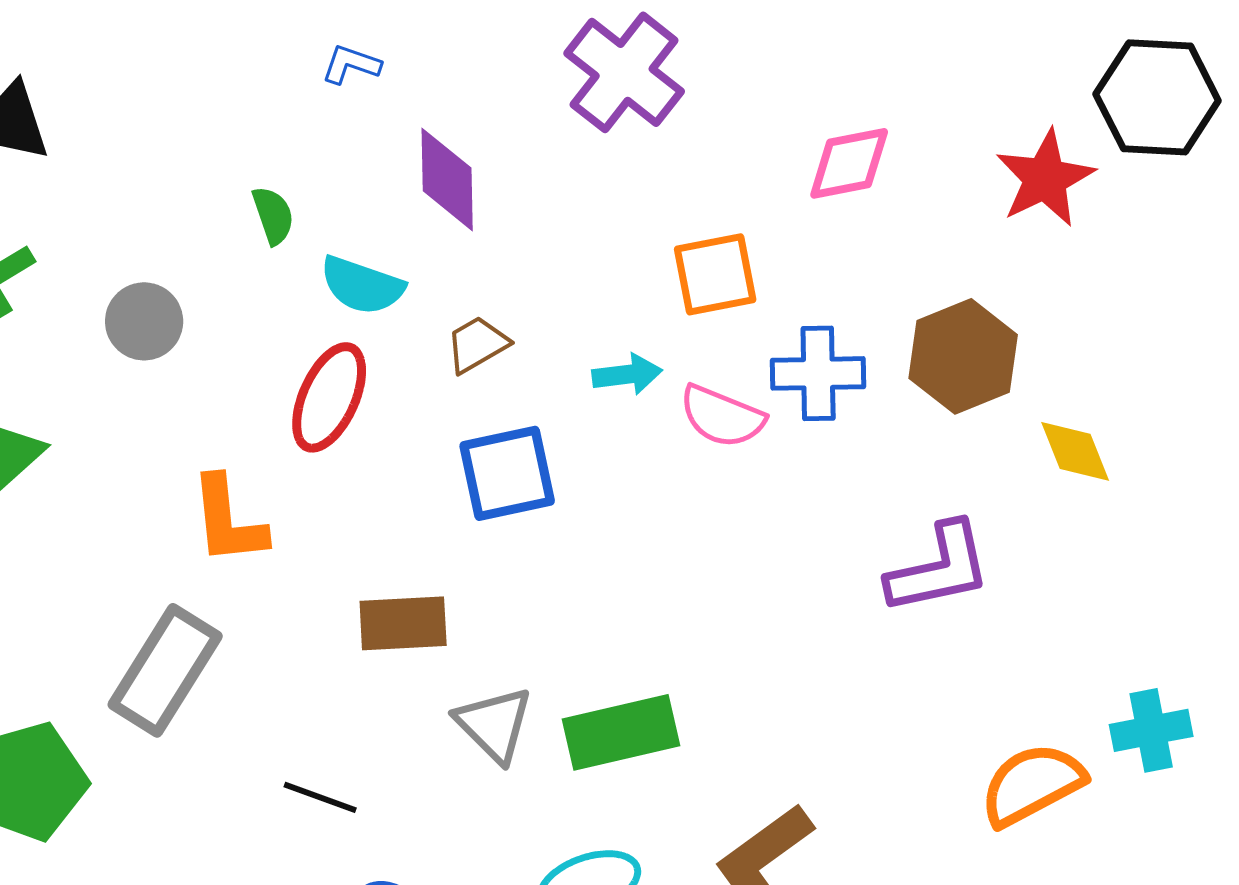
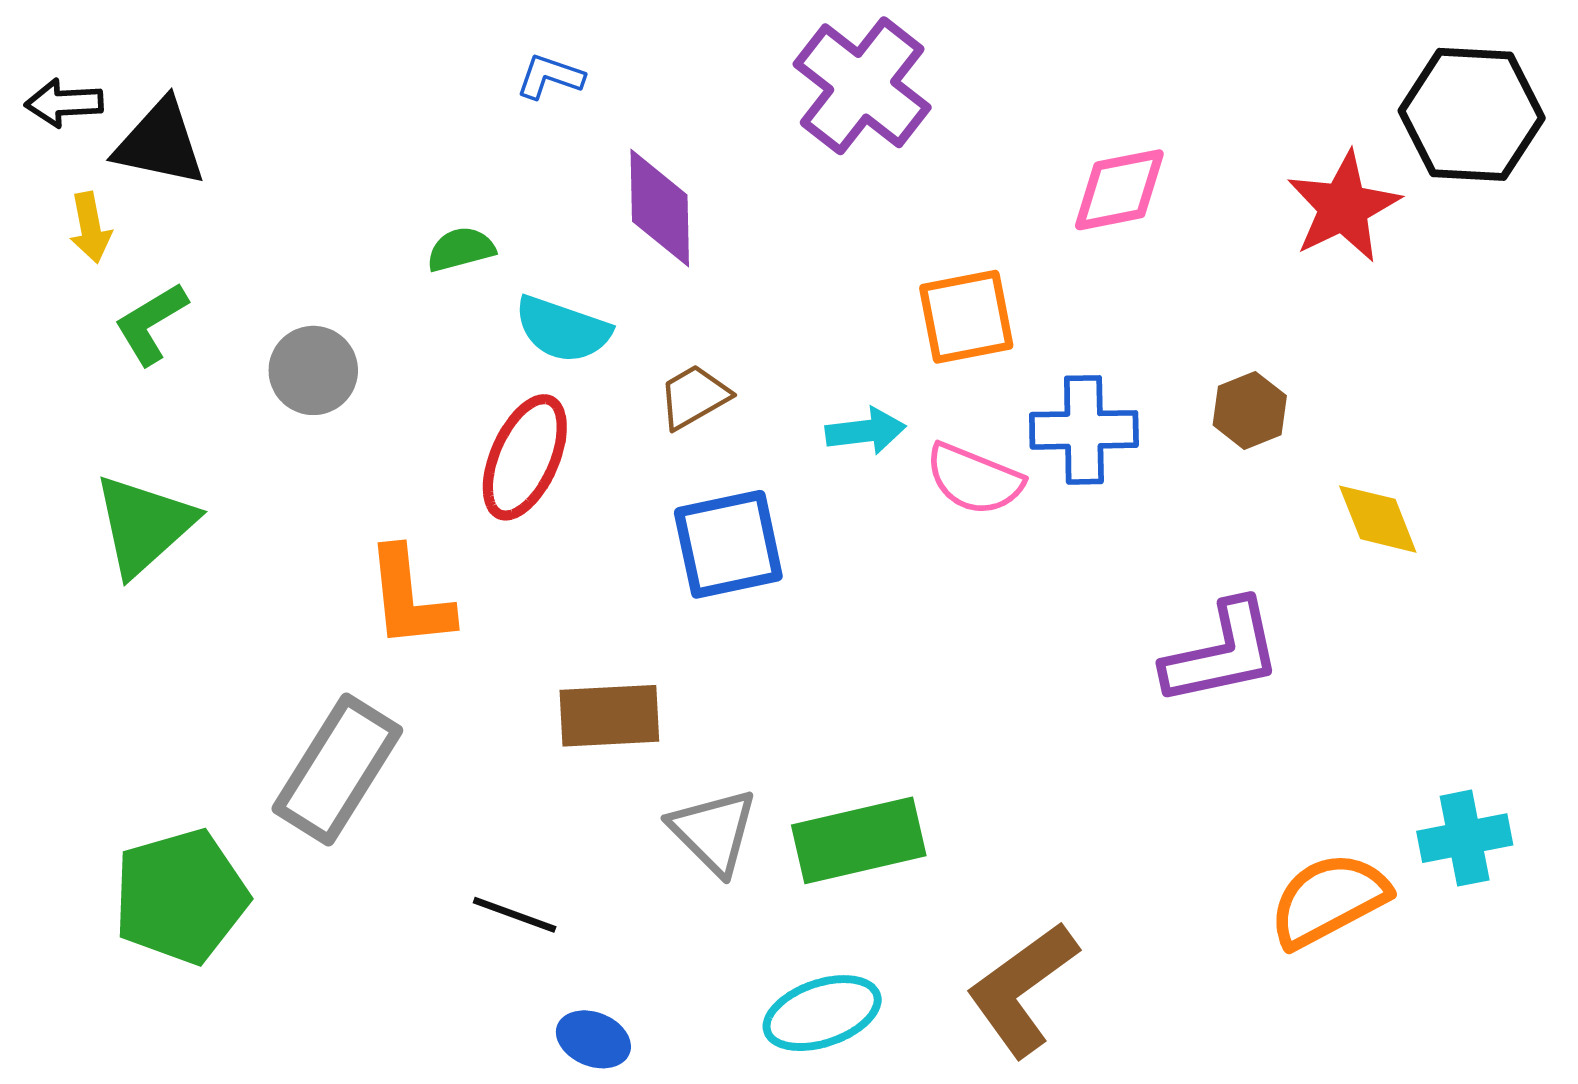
green semicircle: (273, 215) -> (461, 249), turned -86
brown hexagon: (963, 356) -> (1250, 410), size x0.6

